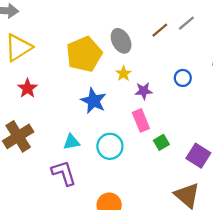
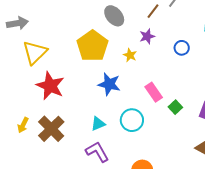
gray ellipse: (121, 41) -> (114, 16), moved
red star: (27, 88) -> (50, 86), size x1.6
purple star: (144, 91) -> (147, 36), moved

